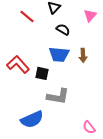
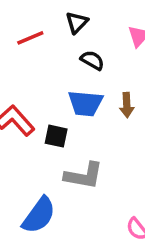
red line: (27, 16) -> (30, 38), turned -63
blue semicircle: (32, 119) -> (39, 215), turned -30

